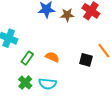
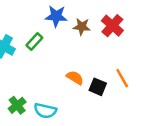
orange semicircle: (52, 57) -> (75, 78), moved
green rectangle: (27, 58) -> (34, 42), moved

